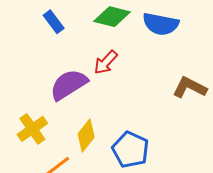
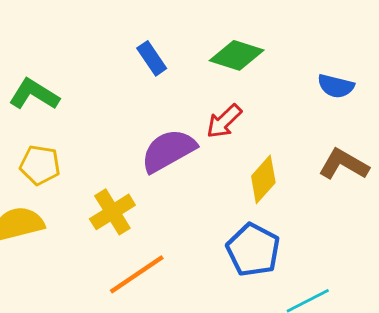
blue semicircle: (161, 24) -> (336, 86), moved, size x0.7
yellow diamond: (86, 135) -> (263, 179), moved

